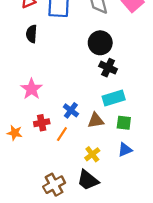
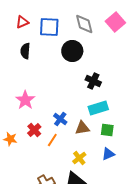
black circle: (100, 43) -> (72, 51), moved
red cross: (42, 123) -> (34, 130), turned -32

